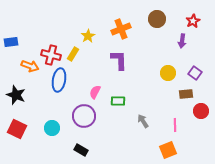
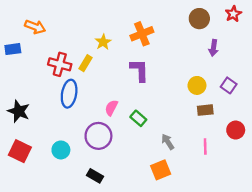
brown circle: (157, 19) -> (199, 19), moved
red star: (193, 21) -> (233, 14), moved
orange arrow: (30, 66) -> (35, 27), moved
brown rectangle: (186, 94) -> (205, 110), moved
green rectangle: (118, 101) -> (138, 118), turned 40
orange square: (168, 150) -> (161, 170), moved

